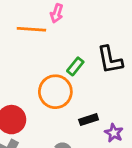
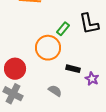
black rectangle: (89, 120) -> (73, 69), turned 32

